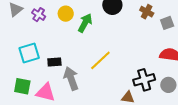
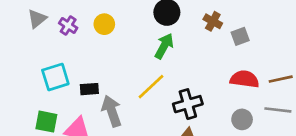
green arrow: (85, 23) -> (164, 46), moved
black cross: (144, 80) -> (188, 104), moved

